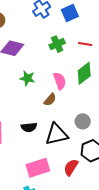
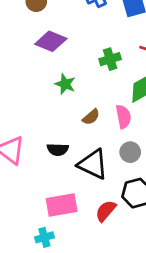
green cross: (57, 44) -> (110, 59), moved
pink semicircle: (60, 81) -> (123, 117), moved
black triangle: (57, 134) -> (93, 164), turned 30

